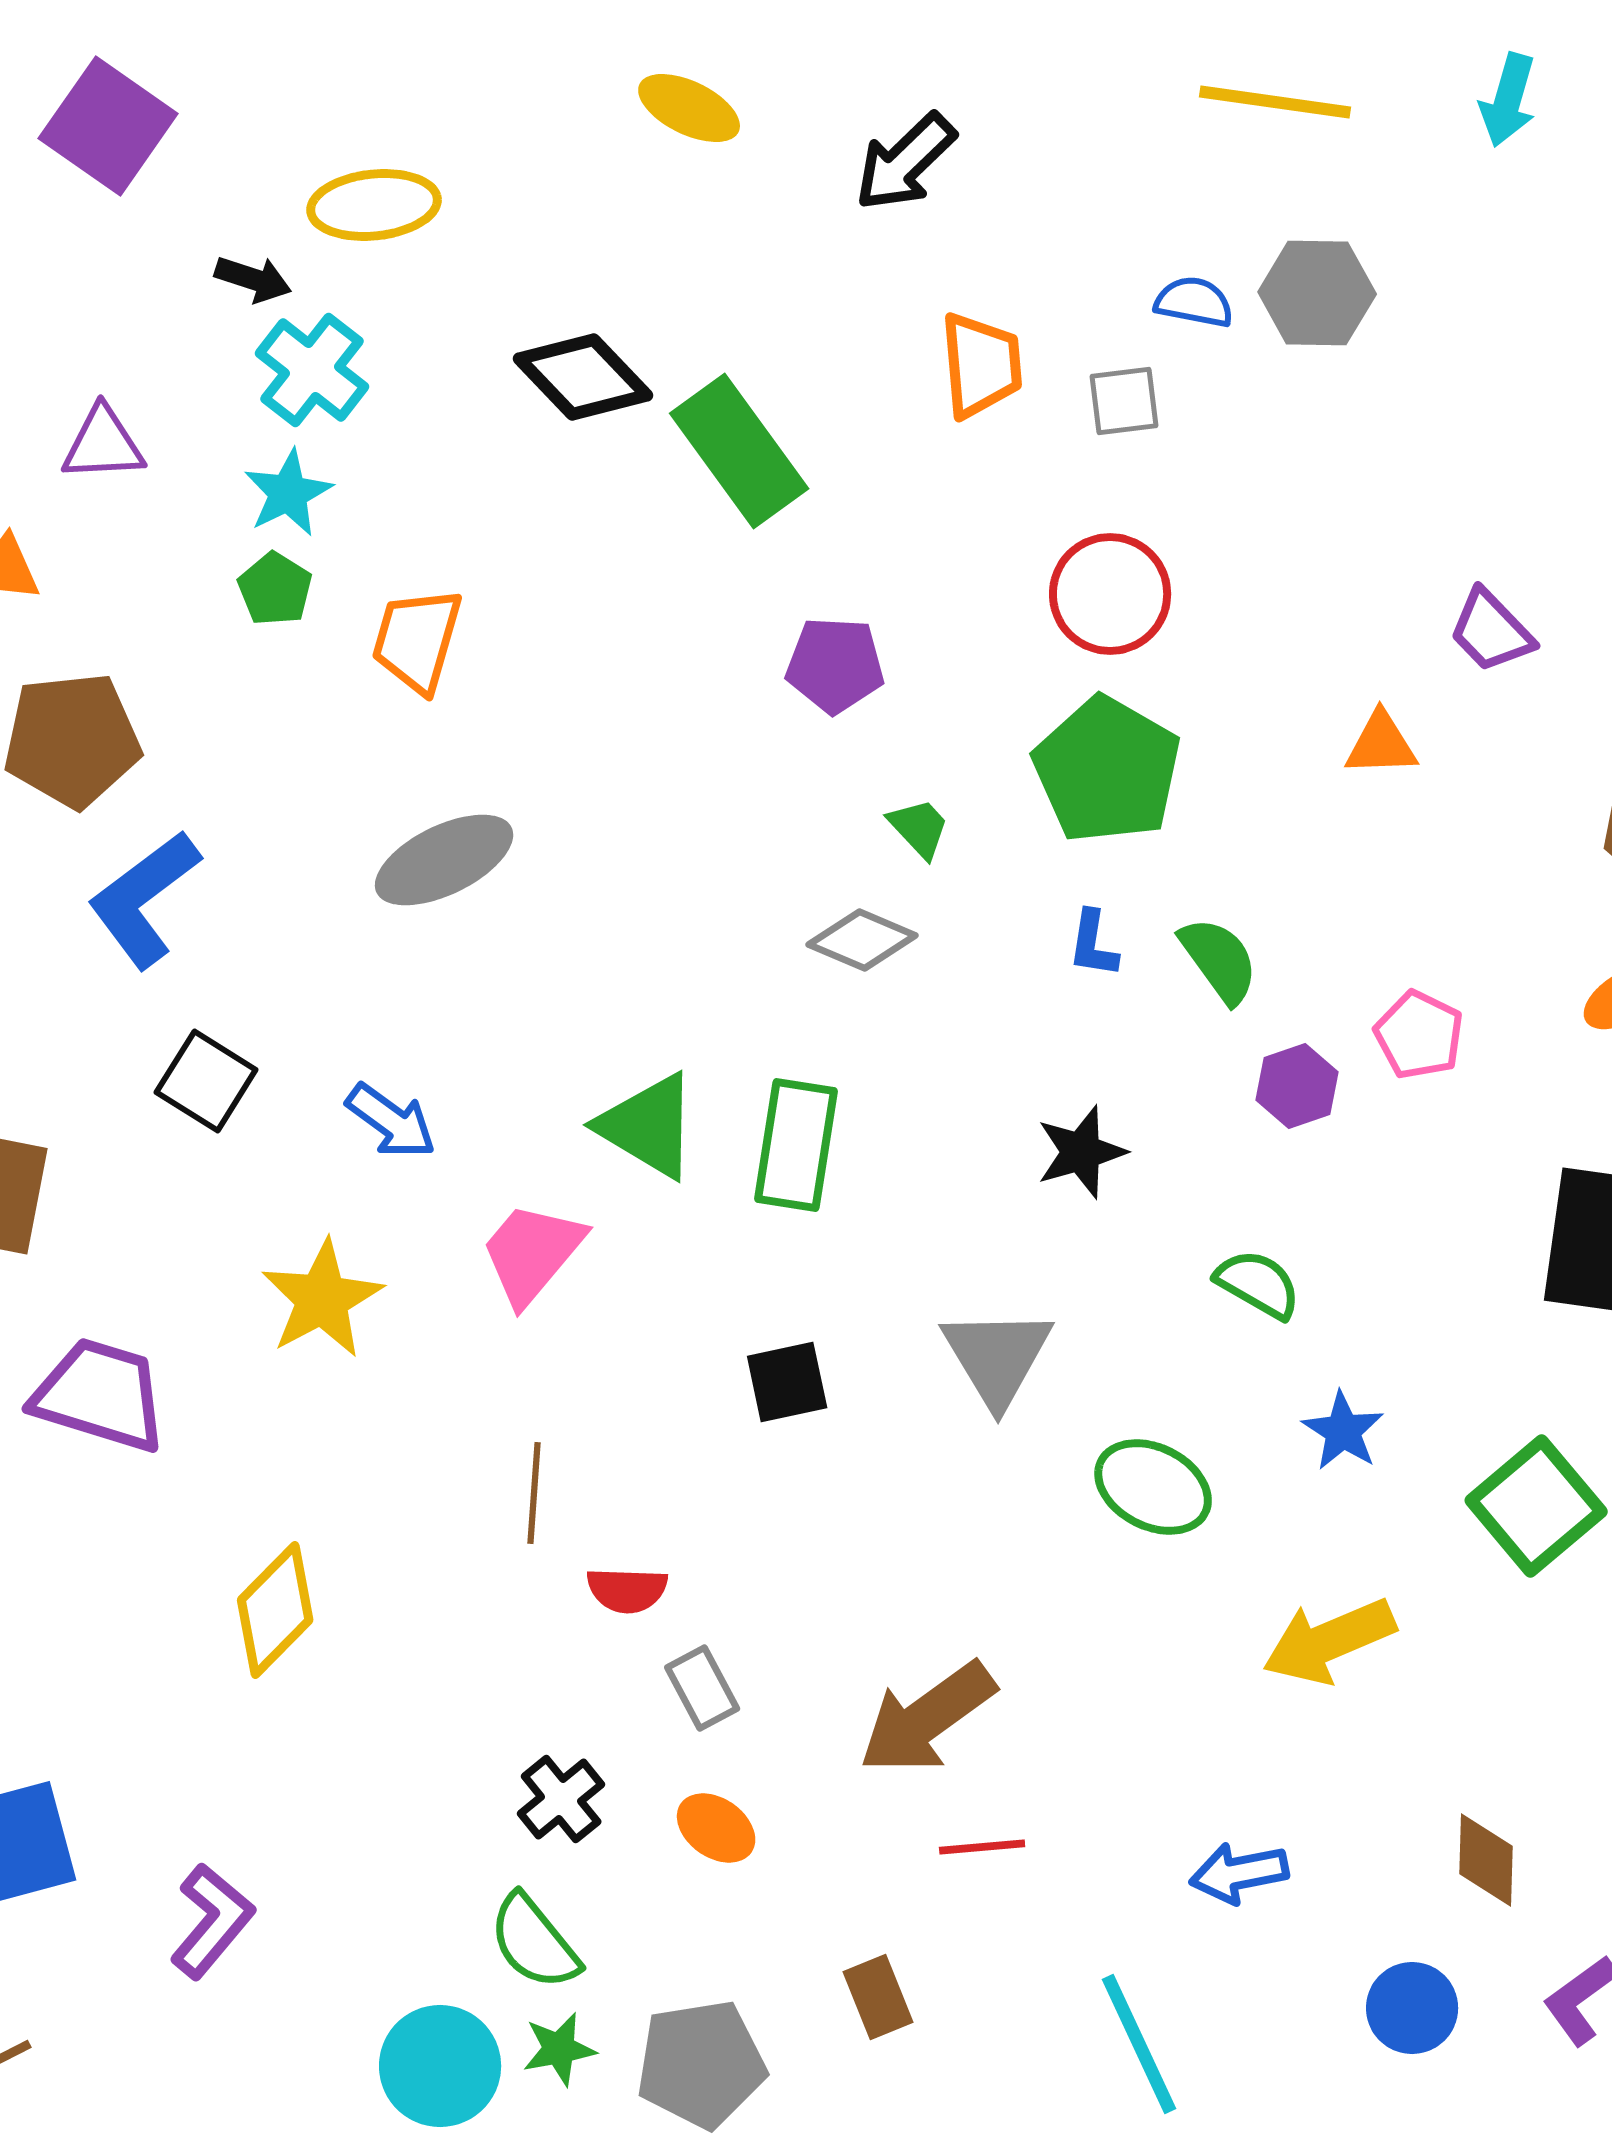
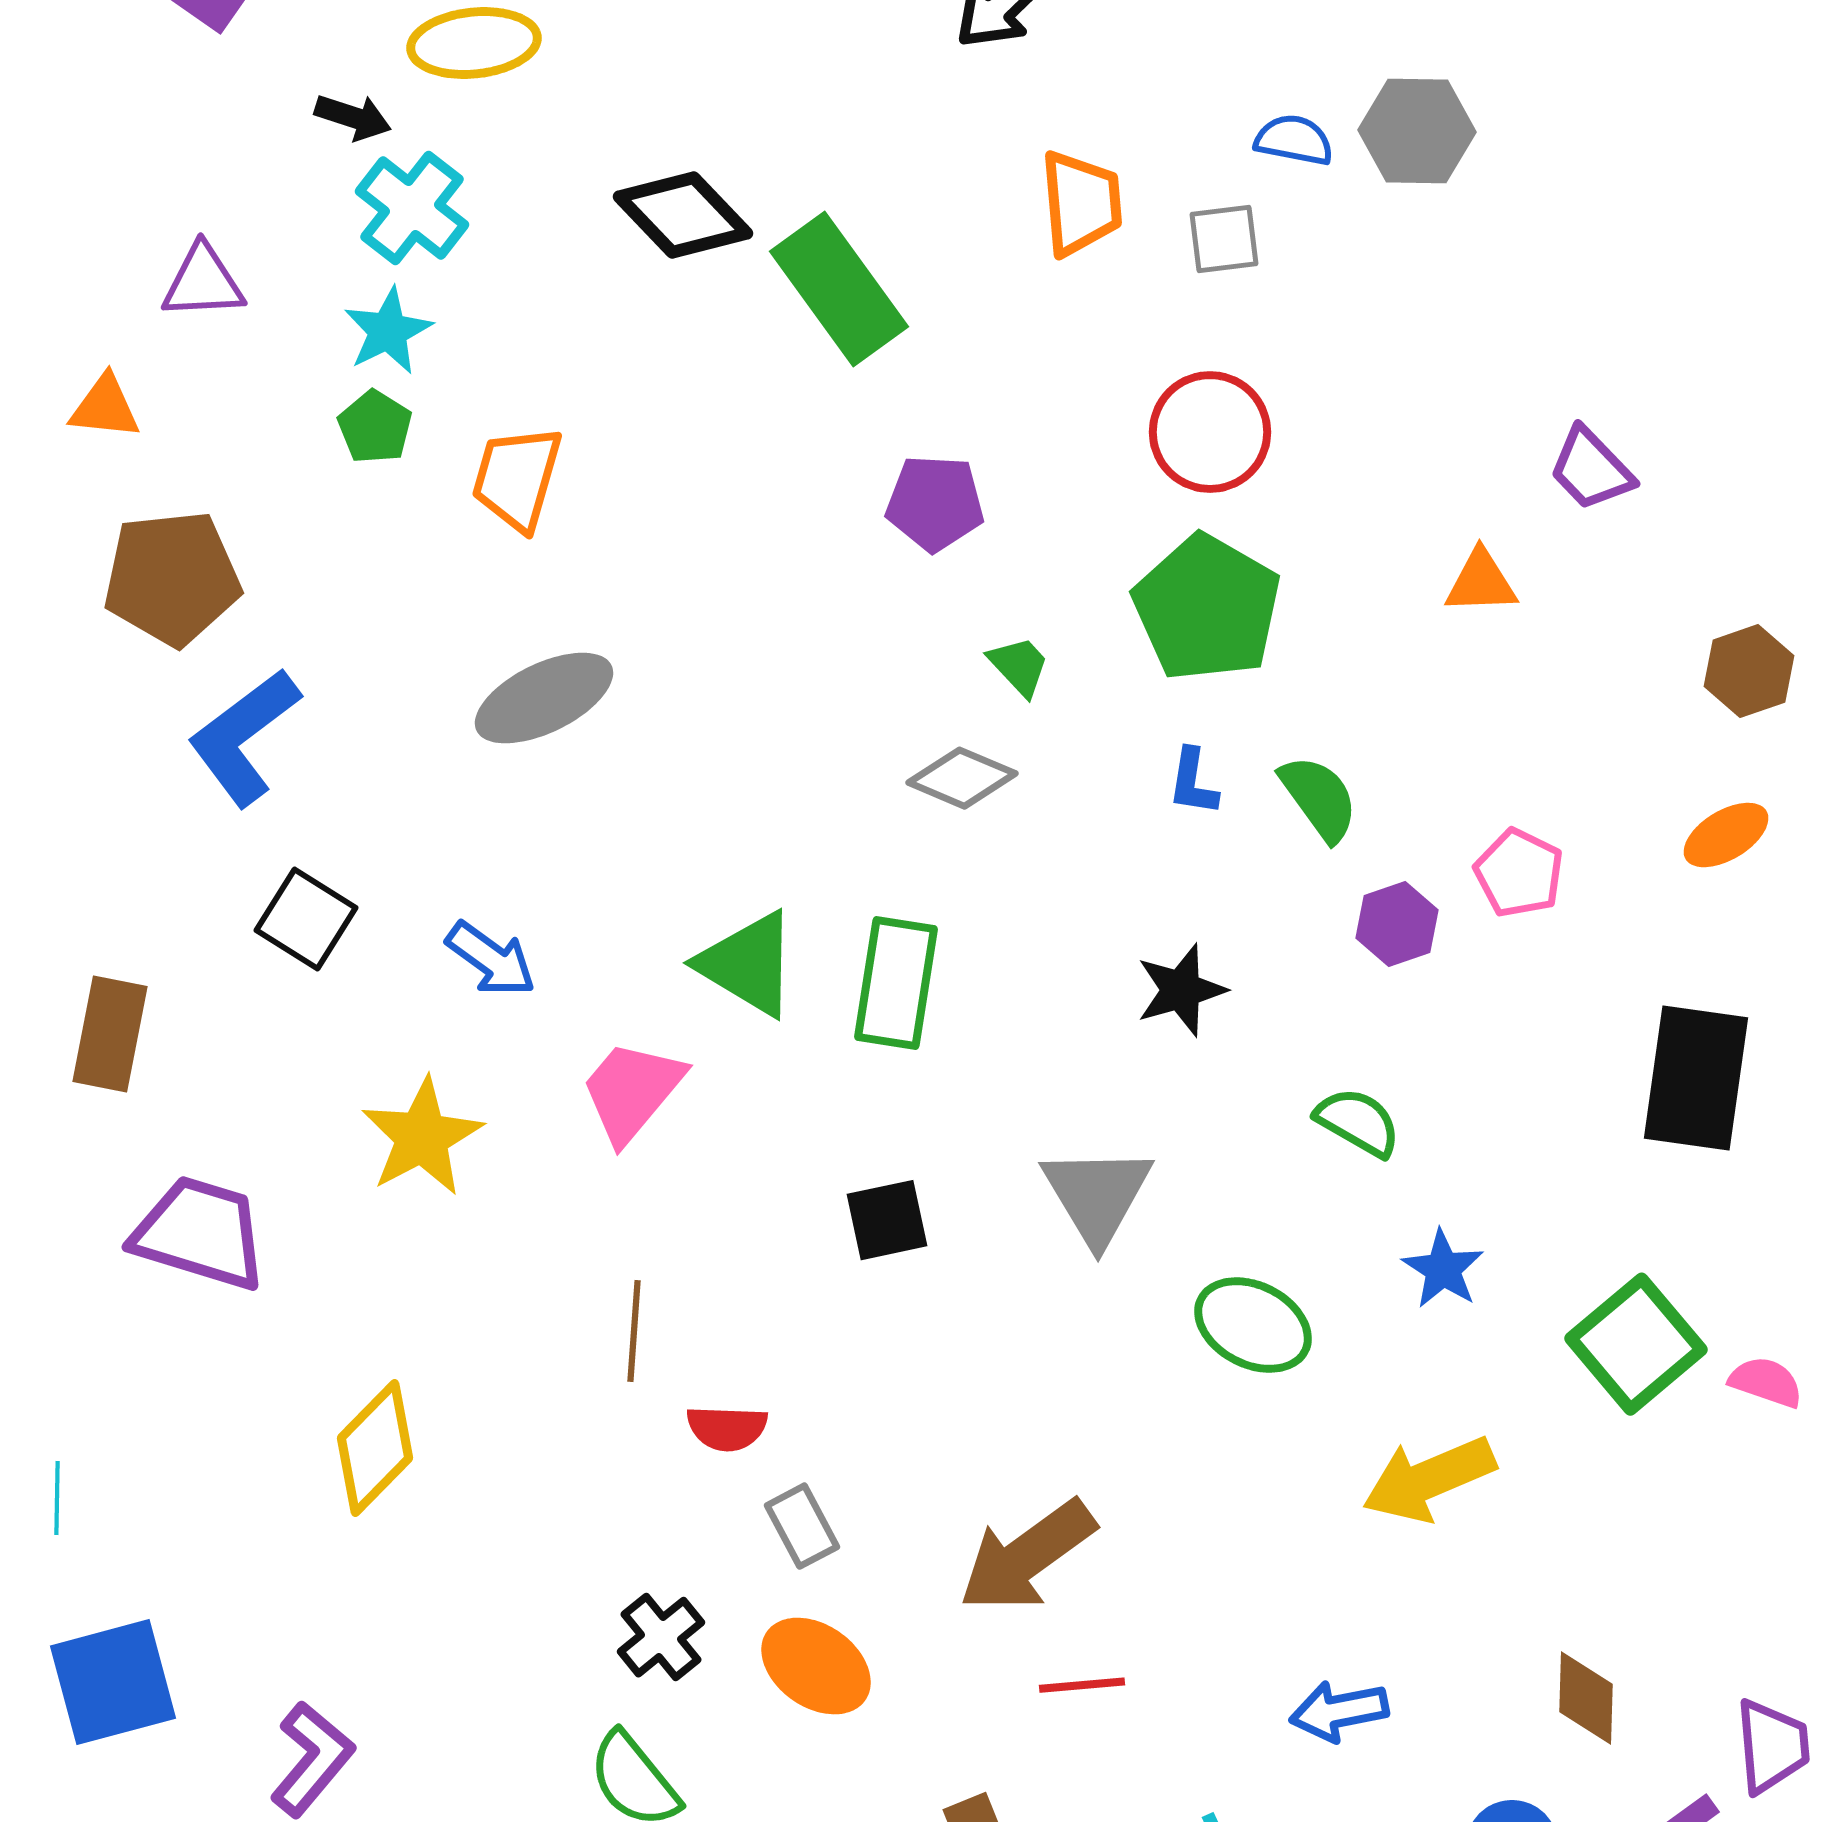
orange ellipse: (716, 1828) -> (816, 1666), size x1.4

